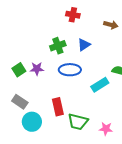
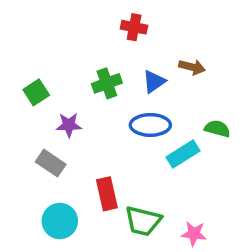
brown arrow: (111, 25) -> (192, 67), moved
green square: (19, 70) -> (36, 92), moved
blue ellipse: (70, 70) -> (150, 125), moved
gray rectangle: (20, 102) -> (51, 163), moved

